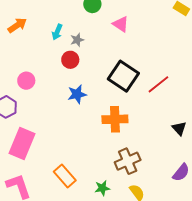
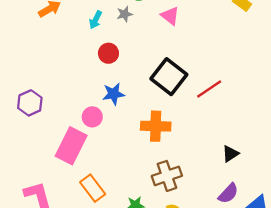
gray star: (77, 40) -> (124, 14), moved
pink circle: (26, 81) -> (92, 117), moved
black triangle: (179, 128) -> (230, 154), moved, turned 35
pink rectangle: (22, 143) -> (71, 146), moved

